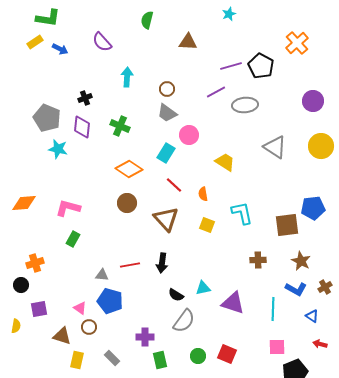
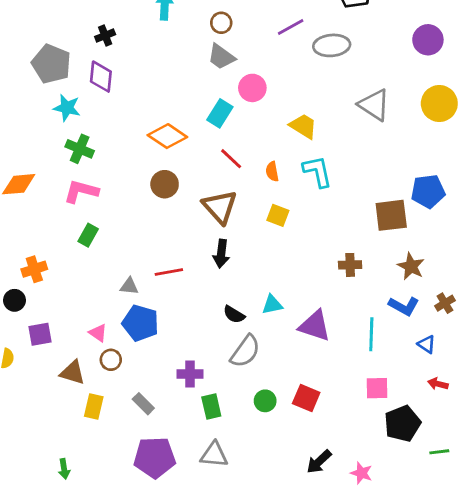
green cross: (120, 126) -> (80, 149), moved
cyan L-shape: (242, 213) -> (318, 171), moved
black arrow: (162, 263) -> (221, 254), moved

